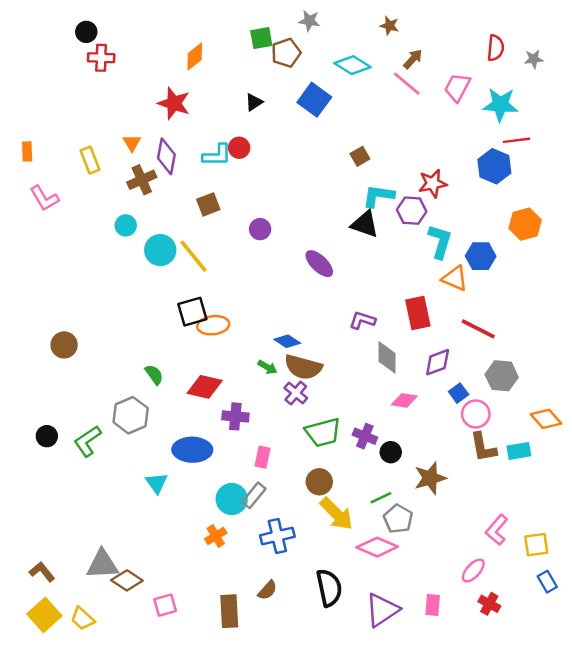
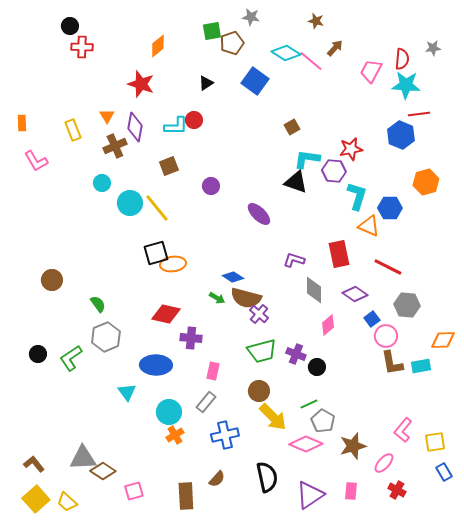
red semicircle: (496, 48) -> (402, 59), moved
pink line: (407, 84) -> (311, 61), moved
purple diamond: (438, 362) -> (355, 294), turned 55
green semicircle: (154, 375) -> (98, 304), moved
purple cross: (296, 393) -> (259, 314), moved
pink diamond: (404, 400) -> (328, 325), turned -50
orange diamond: (546, 419) -> (443, 340), turned -50
brown star: (430, 478) -> (353, 446), moved
cyan circle: (232, 499) -> (169, 412), moved

